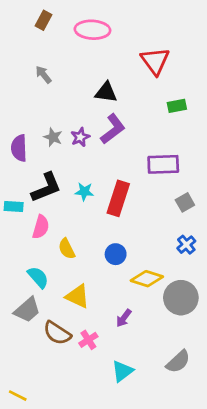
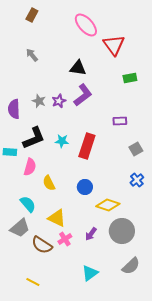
pink ellipse: (92, 30) -> (86, 25), moved, turned 45
purple rectangle: (163, 164) -> (120, 121), size x0.6
gray circle: (181, 298) -> (122, 231), moved
pink cross: (88, 340) -> (65, 239), moved
yellow line: (18, 396) -> (33, 282), moved

